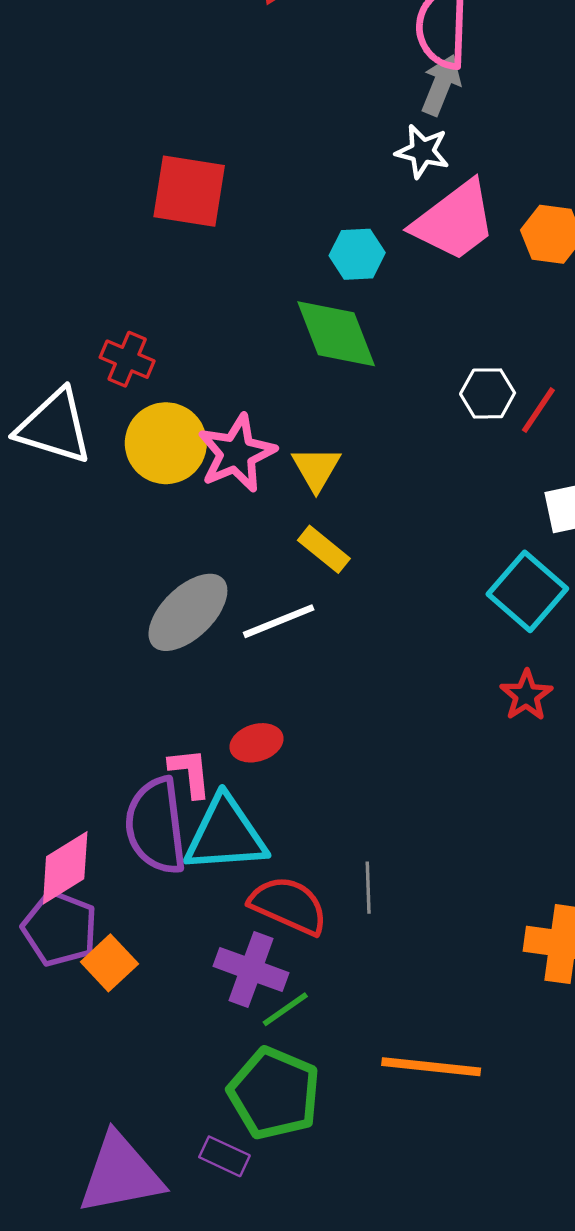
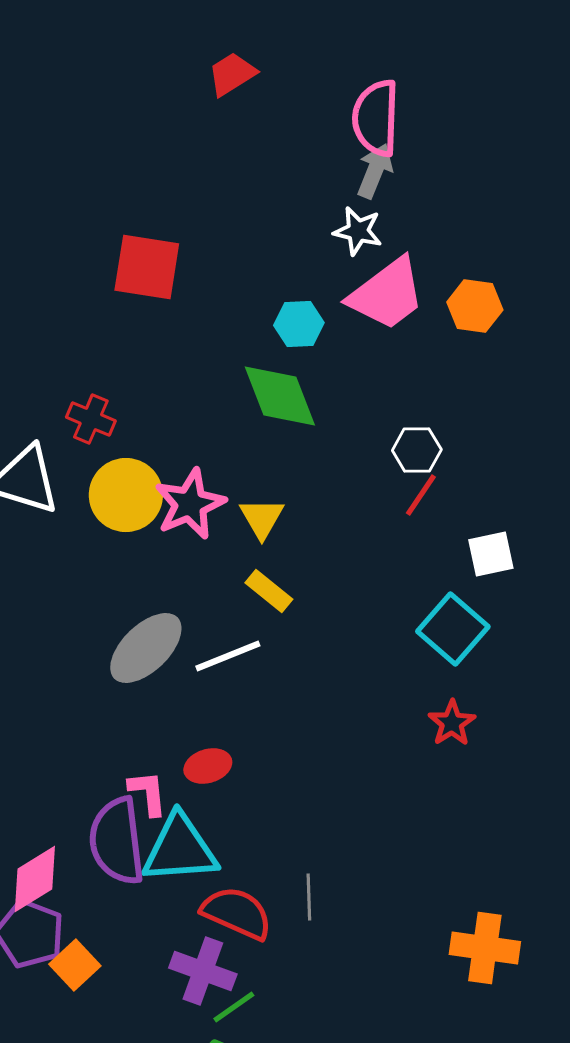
red line: (538, 410) -> (421, 495), moved

